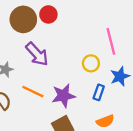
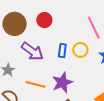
red circle: (48, 14) -> (44, 20), moved
blue rectangle: (99, 92) -> (62, 51), moved

